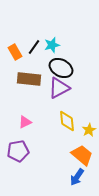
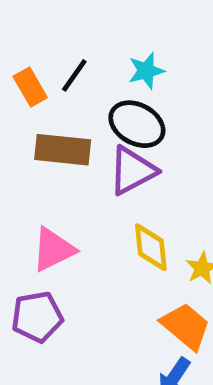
cyan star: (52, 45) -> (146, 71), moved
pink triangle: (25, 122) -> (53, 250), size x1.5

